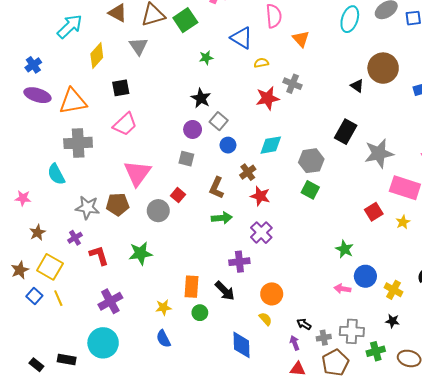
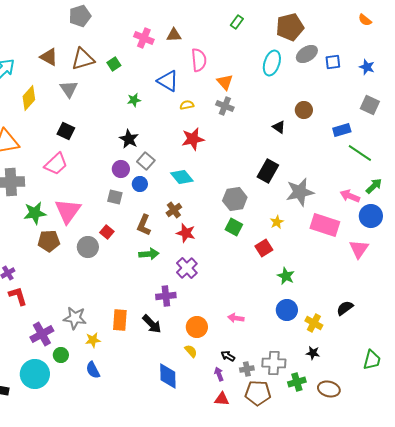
green square: (185, 20) -> (114, 64), size x0.6
brown circle: (383, 68) -> (304, 110), size x0.6
gray cross: (293, 84) -> (225, 106), moved
black square: (121, 88) -> (66, 131), moved, turned 36
blue circle: (228, 145) -> (140, 184), moved
cyan diamond: (271, 145) -> (182, 177), moved, turned 60
gray star: (87, 208) -> (75, 318), moved
red square: (374, 212) -> (264, 248), moved
yellow star: (403, 222) -> (277, 222), moved
green star: (345, 249) -> (286, 276), moved
green star: (141, 253) -> (35, 213), moved
red L-shape: (99, 255) -> (18, 296), moved
pink arrow: (342, 289) -> (236, 318), moved
green circle: (200, 313) -> (61, 355), moved
brown pentagon: (335, 363) -> (258, 393), turned 30

